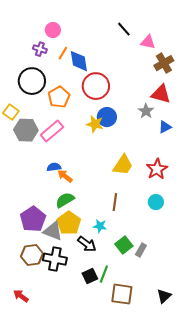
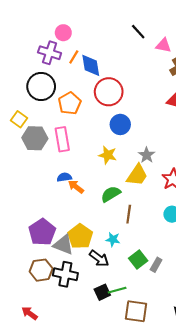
purple cross: (40, 49) -> (50, 53), size x1.5
gray star: (146, 111) -> (147, 155), moved
yellow star: (95, 124) -> (108, 155), moved
pink rectangle: (52, 131) -> (62, 139), turned -60
green semicircle: (65, 200) -> (111, 194), moved
green line: (104, 274) -> (117, 290), turned 54

